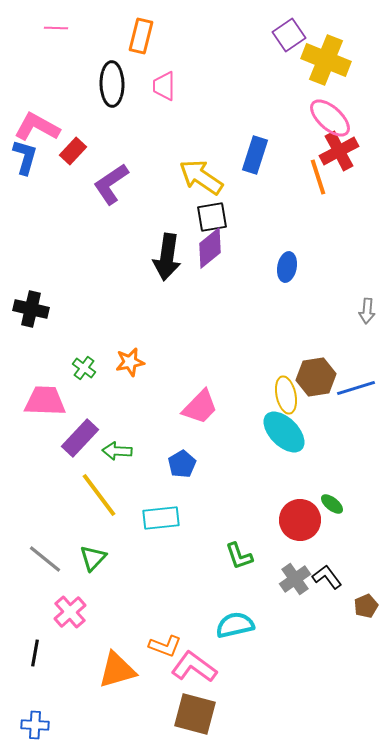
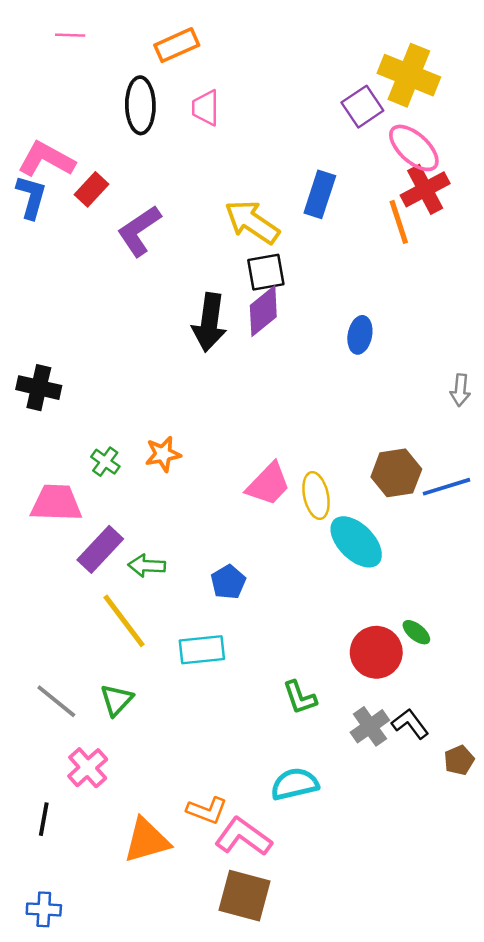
purple square: (289, 35) -> (362, 107), moved
orange rectangle: (141, 36) -> (177, 45), turned 52
yellow ellipse: (286, 395) -> (316, 495), moved
pink trapezoid: (200, 407) -> (268, 484), moved

